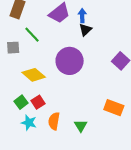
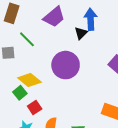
blue arrow: (82, 16) -> (91, 19), moved, size x1.5
green square: (21, 102) -> (20, 93), moved

